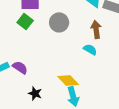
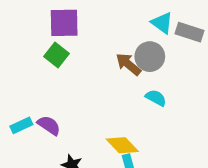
gray circle: (59, 22) -> (150, 57), moved
brown arrow: (96, 29) -> (128, 64), moved, turned -42

